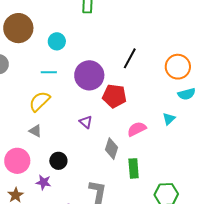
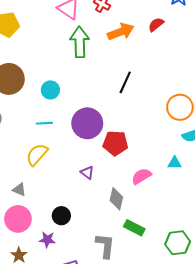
black line: (130, 58) -> (125, 82), moved
cyan triangle: (169, 119) -> (175, 163), turned 48
gray triangle: (35, 131) -> (19, 190), moved
green rectangle: (134, 168) -> (134, 228), moved, turned -54

